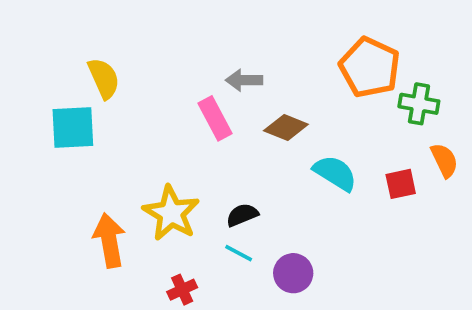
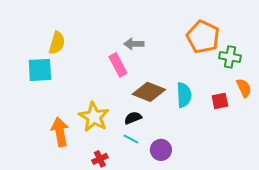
yellow semicircle: (104, 78) -> (57, 43), turned 40
brown diamond: (286, 127) -> (149, 92), moved, size x1.4
cyan semicircle: (335, 173) -> (184, 95), turned 55

